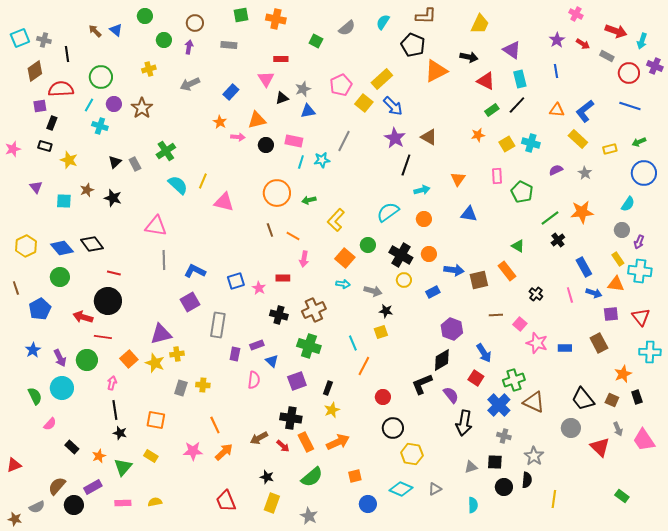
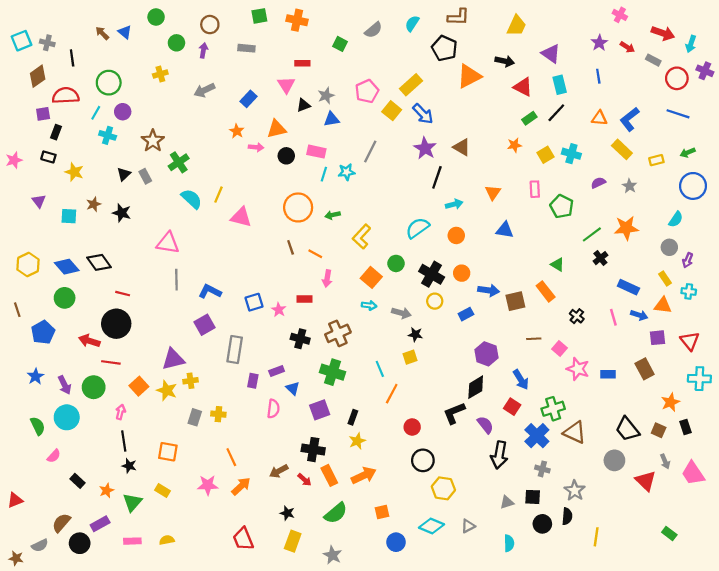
brown star: (142, 108) -> (153, 141), moved
blue rectangle: (584, 267) -> (628, 287), turned -36
cyan cross: (640, 271) -> (689, 291), size x0.6

